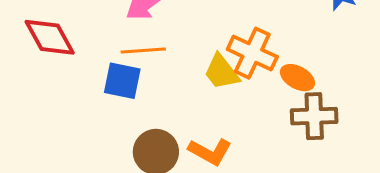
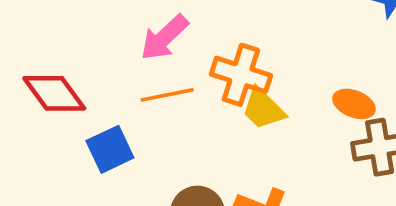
orange cross: (252, 53) -> (241, 75), moved
blue square: (122, 81) -> (110, 149), moved, turned -30

